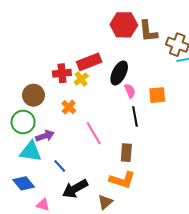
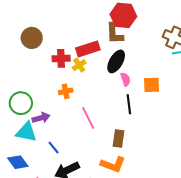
brown L-shape: (148, 31) -> (115, 33), moved
brown circle: (33, 95) -> (32, 38), moved
orange cross: (69, 107) -> (66, 91), turned 32

